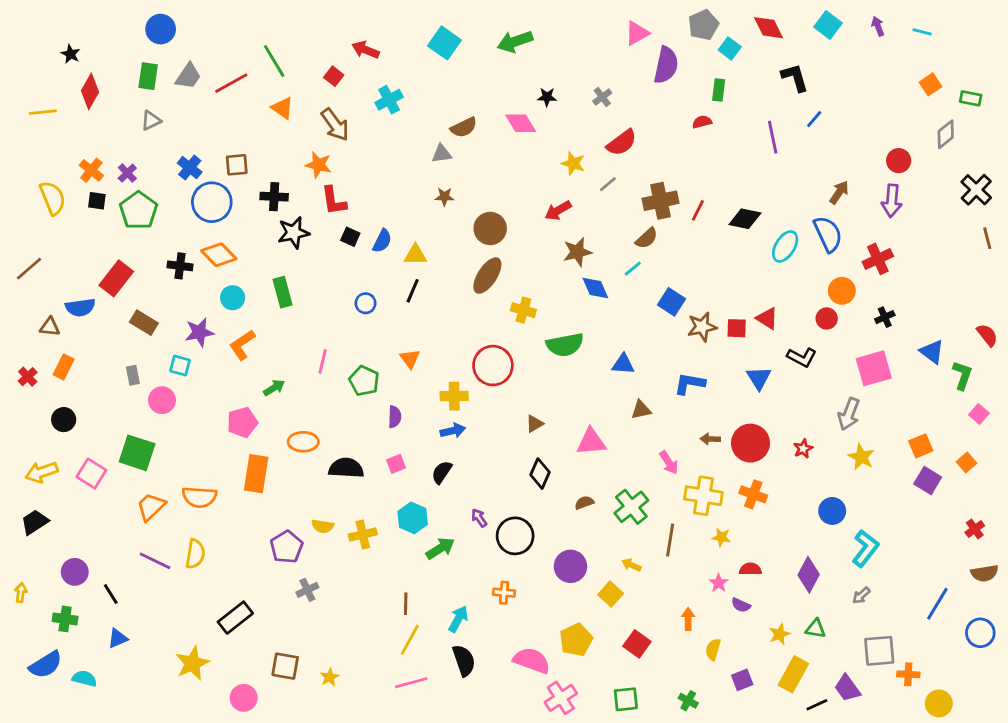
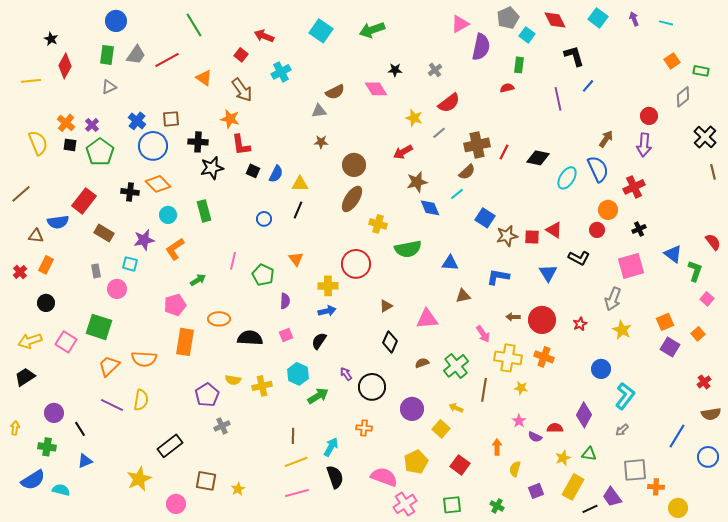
green line: (274, 61) -> (194, 25), moved
red semicircle: (750, 569) -> (555, 428), moved
yellow line: (410, 640) -> (296, 462), turned 40

